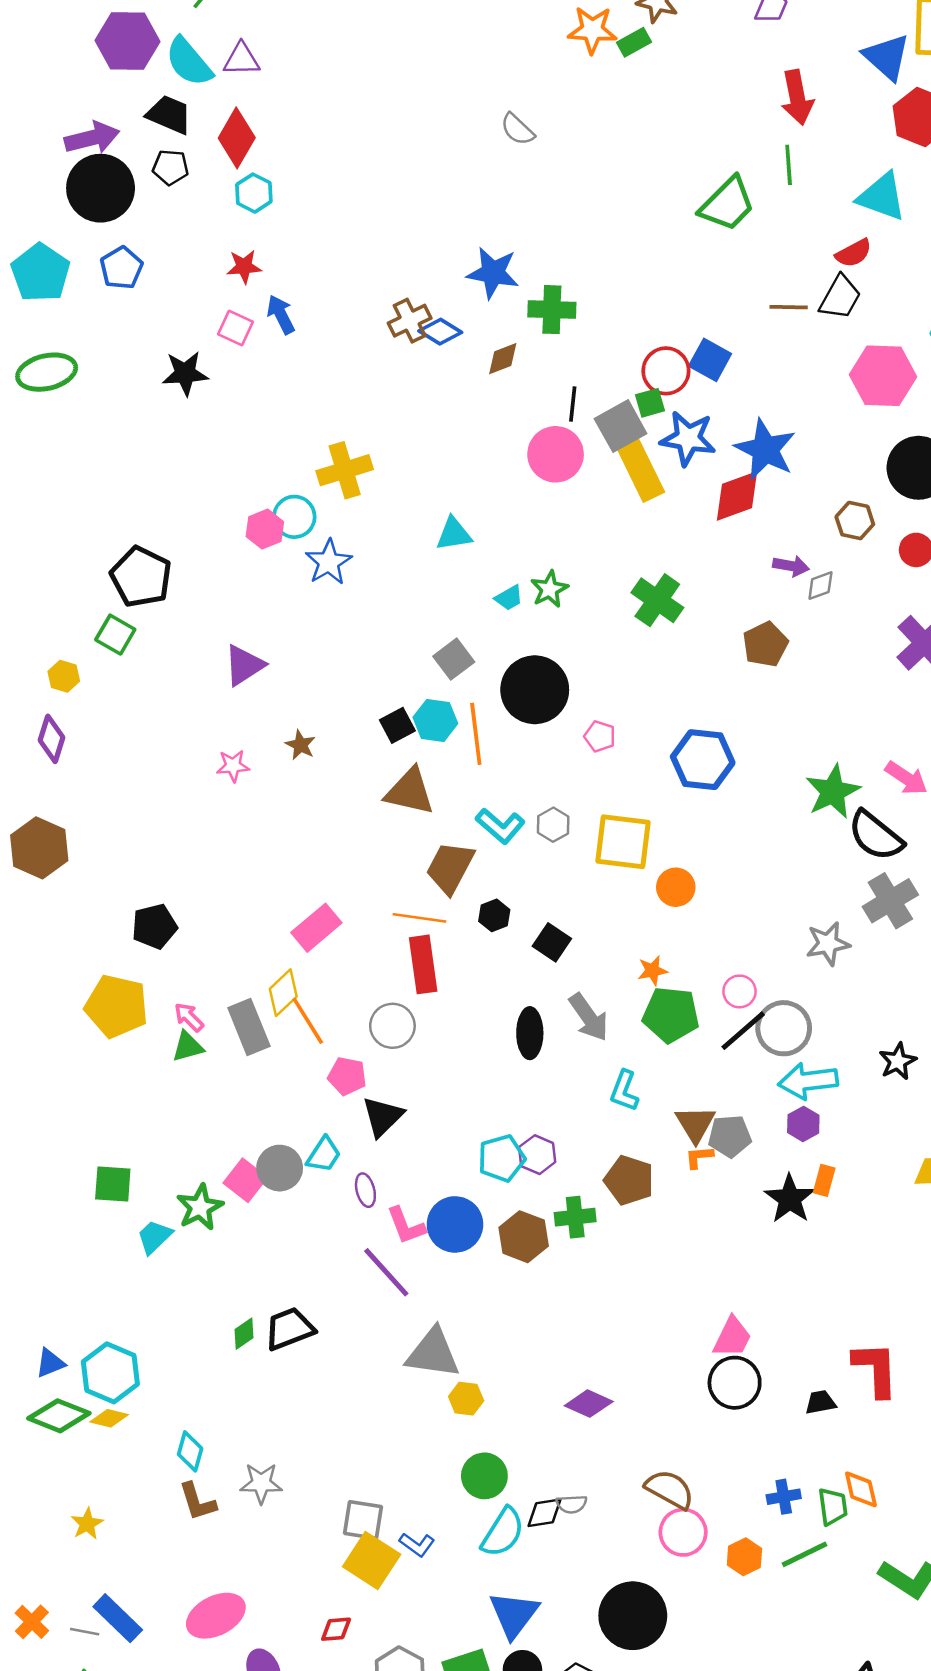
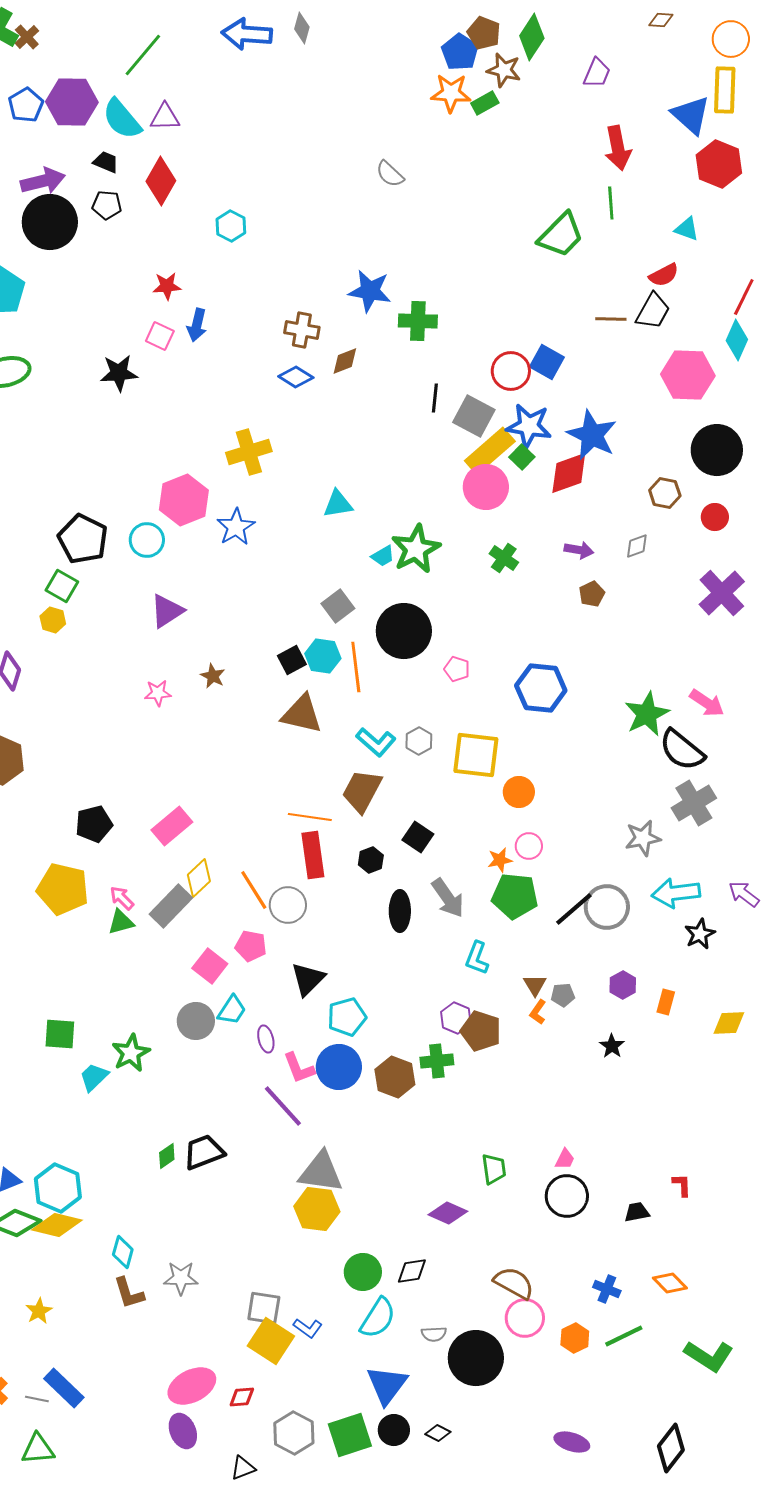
black trapezoid: (169, 115) -> (106, 162), size x0.7
cyan hexagon: (254, 193) -> (231, 226), moved
cyan triangle: (882, 197) -> (687, 229), size x0.6
blue pentagon: (121, 268) -> (26, 105), moved
blue arrow: (281, 314) -> (197, 325), turned -140
brown cross: (410, 321) -> (302, 330), turned 36
blue diamond: (440, 332) -> (296, 377), moved
brown diamond: (503, 359) -> (345, 361), moved
green square: (650, 403) -> (522, 457), moved, turned -30
gray square: (621, 426) -> (474, 416), turned -33
pink circle: (556, 454) -> (486, 487), moved
yellow rectangle: (640, 469) -> (490, 451), turned 75
cyan circle: (294, 517) -> (147, 540), moved
pink hexagon: (265, 529) -> (184, 500), size x1.6
purple arrow: (791, 566) -> (579, 550), moved
green star: (549, 589) -> (416, 549), size x1.6
green cross: (657, 600) -> (504, 558), size x0.7
brown pentagon: (765, 644) -> (592, 594), size x0.7
yellow hexagon: (64, 676) -> (53, 620), moved
brown trapezoid: (450, 868) -> (362, 791), moved
black hexagon: (494, 915) -> (371, 860), moved
pink rectangle: (316, 928) -> (172, 826), moved
pink circle: (740, 991) -> (529, 846), moved
orange line: (308, 1021) -> (254, 890), moved
gray rectangle: (249, 1027) -> (171, 906), turned 66
cyan arrow: (808, 1081) -> (676, 893), moved
black triangle: (383, 1117) -> (308, 979), moved
brown triangle: (695, 1124) -> (535, 985), size x0.7
gray pentagon: (730, 1136) -> (563, 995), size x0.7
purple hexagon: (537, 1155) -> (456, 1018), moved
orange L-shape: (699, 1157) -> (538, 1012), turned -50
cyan pentagon: (502, 1158) -> (347, 1017), moved
pink square: (245, 1180) -> (210, 966), moved
orange rectangle: (824, 1180) -> (666, 1002), moved
black star: (790, 1199) -> (612, 1046), size x0.6
pink trapezoid: (732, 1337) -> (565, 1159), size x0.6
red L-shape: (876, 1369) -> (682, 1185), size x0.5
yellow hexagon: (466, 1399) -> (317, 1209), moved, size x1.6
yellow diamond: (109, 1418) -> (57, 1225), size x1.6
orange diamond: (861, 1489) -> (670, 1283), turned -32
blue cross: (784, 1497) -> (607, 1289), turned 32
gray semicircle: (571, 1504) -> (434, 1334), moved
green trapezoid: (833, 1507) -> (494, 1169), moved
black diamond: (545, 1513) -> (412, 1271), moved
pink ellipse: (216, 1616) -> (192, 1386), moved
black circle: (633, 1616) -> (476, 1358), moved

